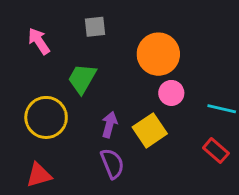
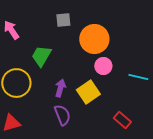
gray square: (95, 27) -> (63, 20), moved
red rectangle: (216, 151) -> (122, 120), moved

